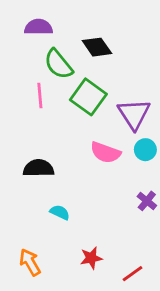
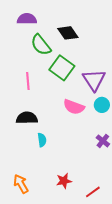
pink line: (40, 95) -> (28, 81), moved
cyan semicircle: (60, 212) -> (42, 140), moved, turned 56

